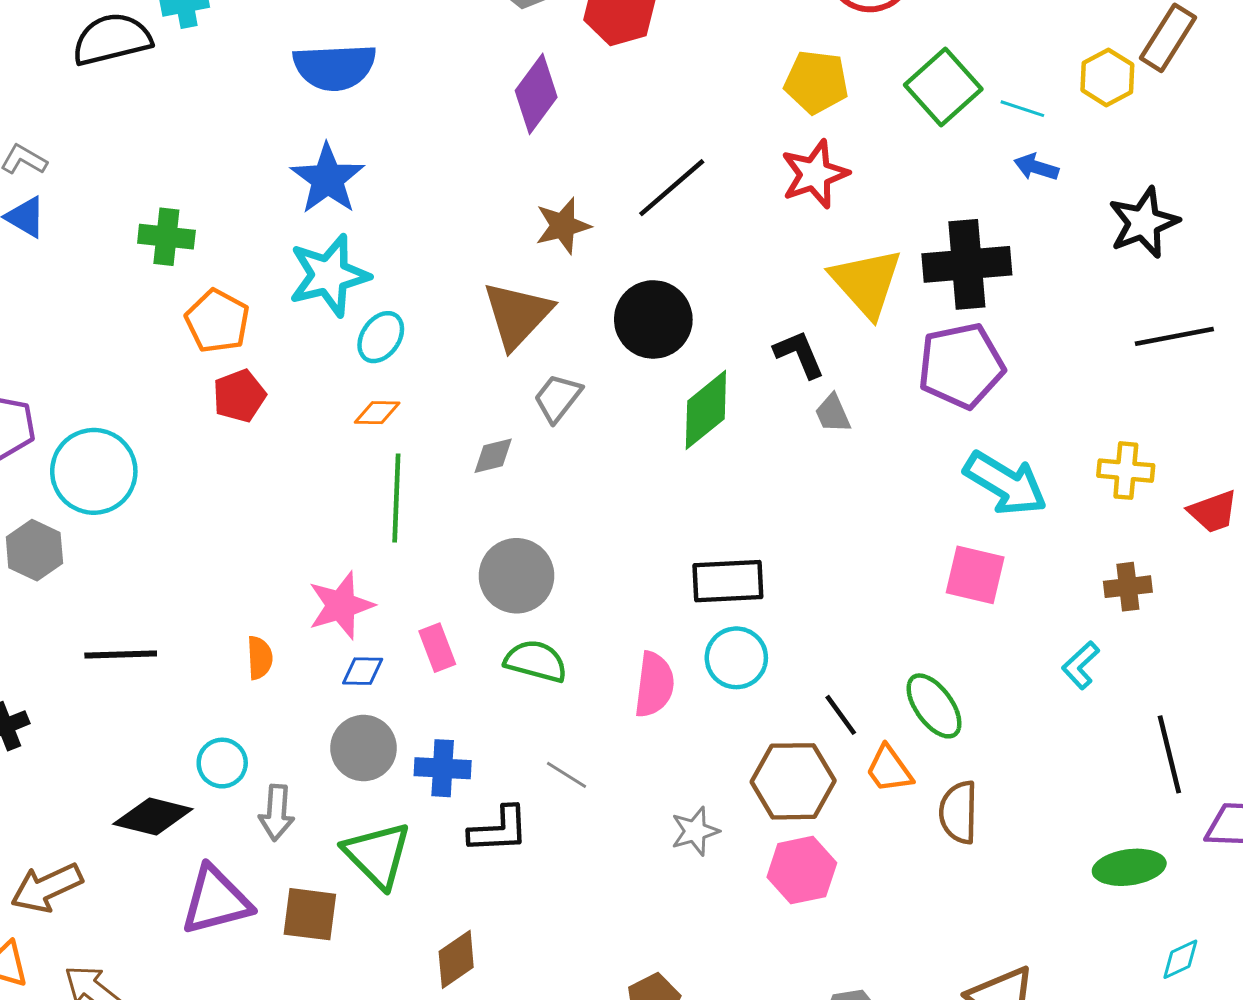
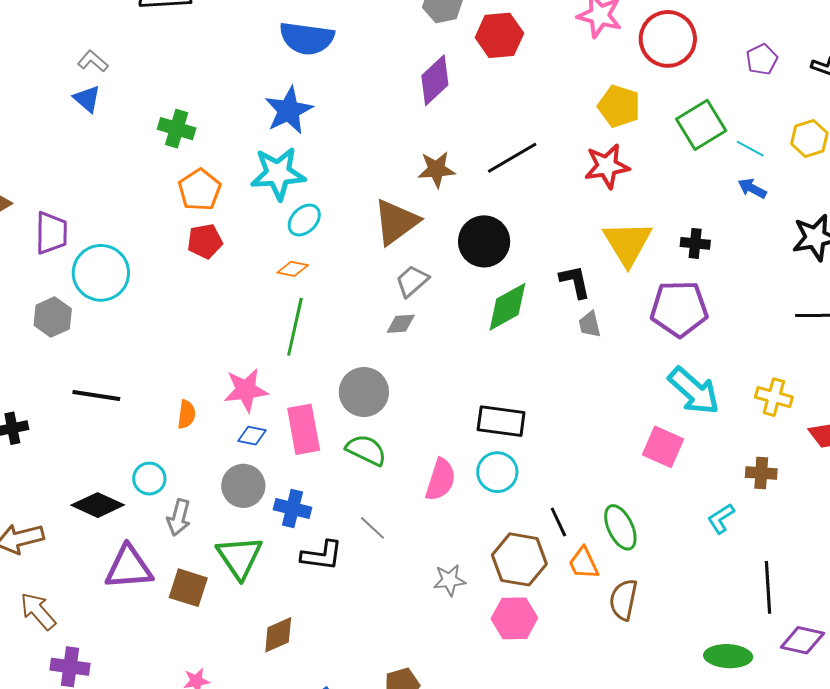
black cross: (967, 264) -> (695, 243), size x0.5
gray diamond: (493, 456) -> (401, 324), moved
pink rectangle: (437, 648) -> (304, 429), size x1.6

